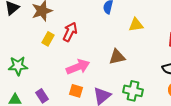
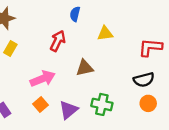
red arrow: (70, 32) -> (58, 41), moved
orange square: (76, 91) -> (40, 104), turned 32

